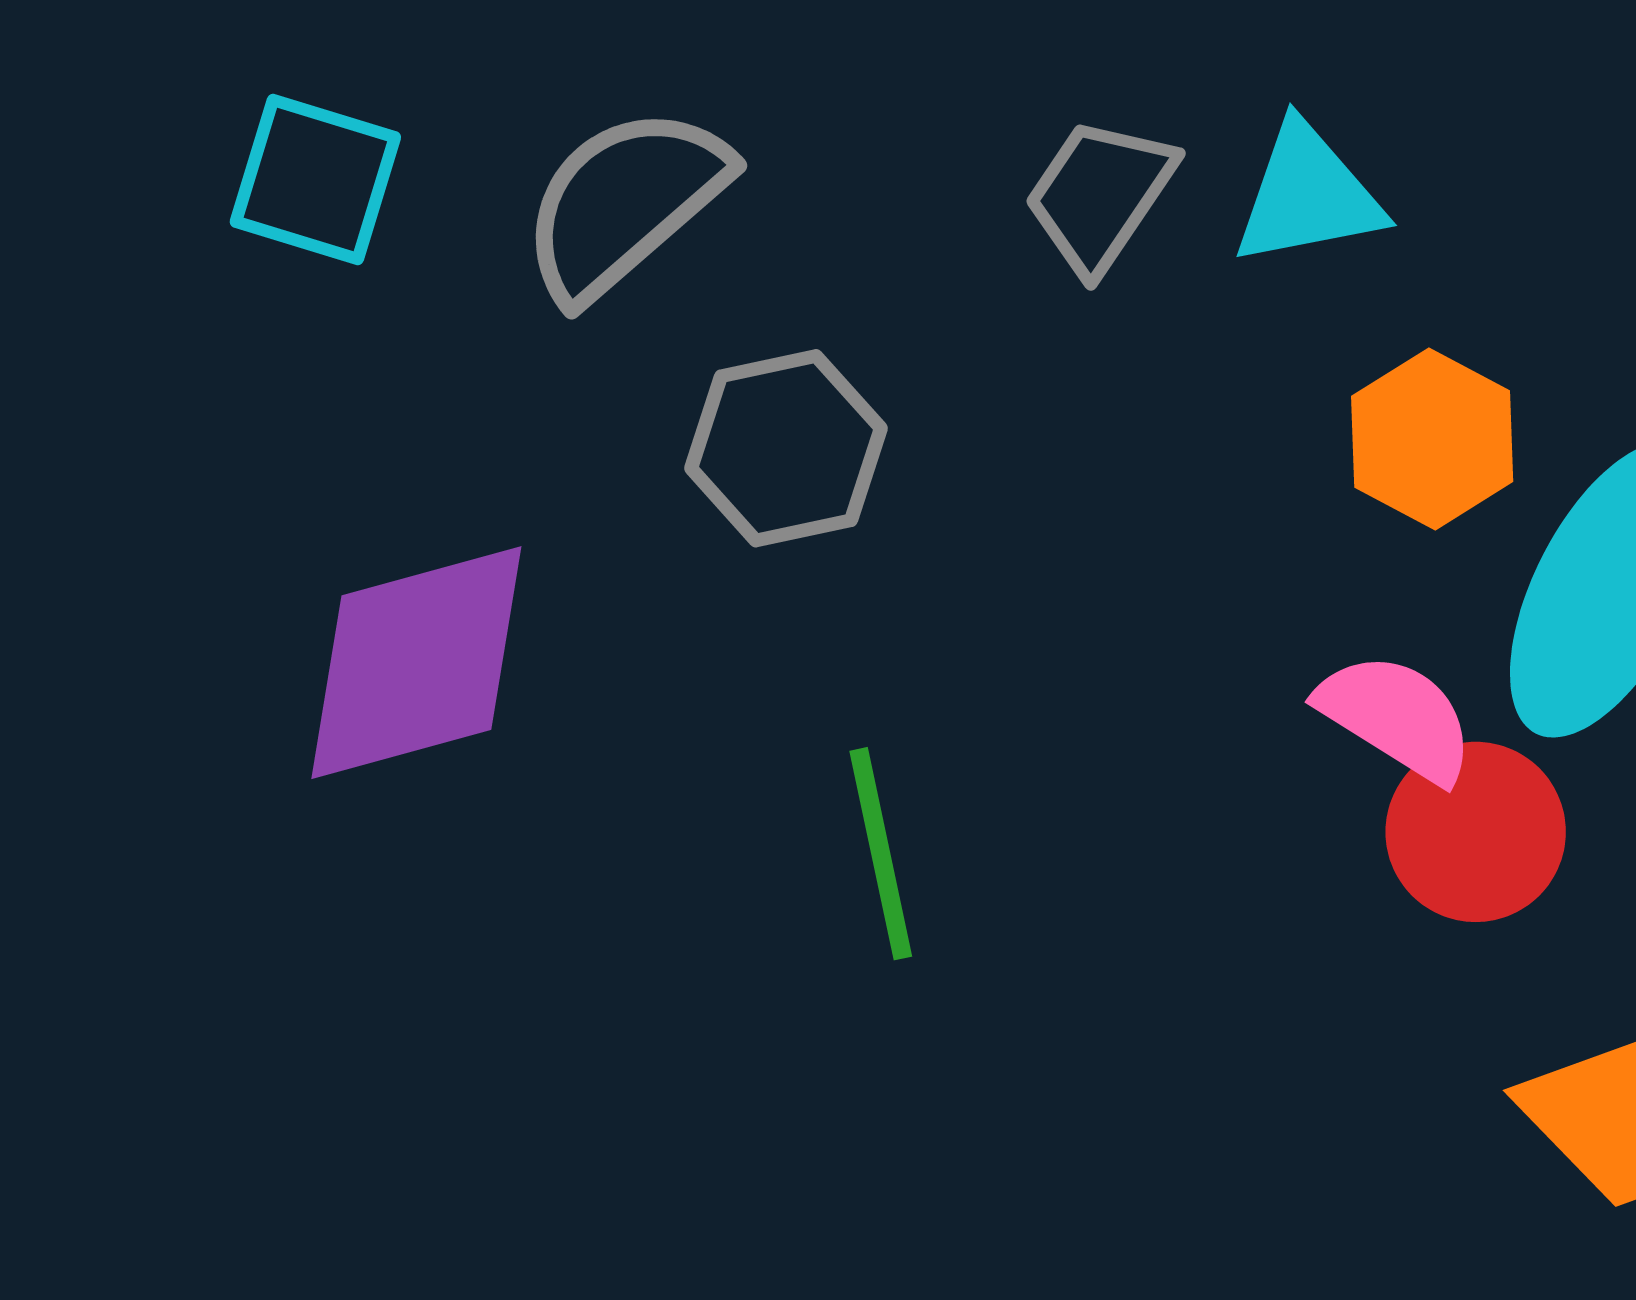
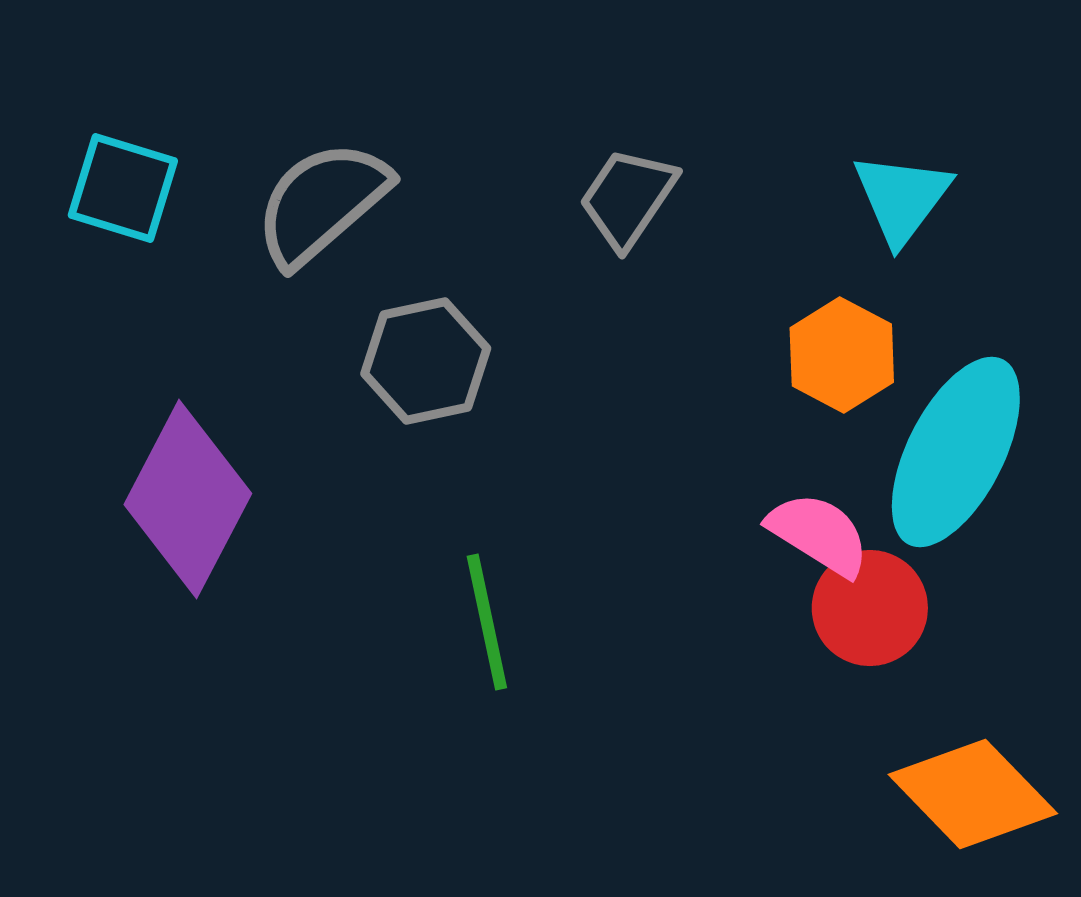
cyan triangle: (1308, 195) -> (902, 198), moved, turned -42
purple diamond: (416, 663) -> (188, 499), turned -47

